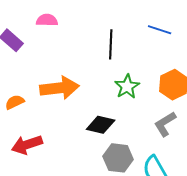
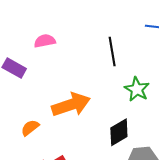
black diamond: (101, 125) -> (119, 132), turned -32

